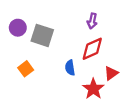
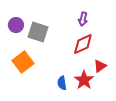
blue semicircle: (70, 68) -> (62, 83), moved
orange square: (26, 69) -> (23, 62), size x1.5

